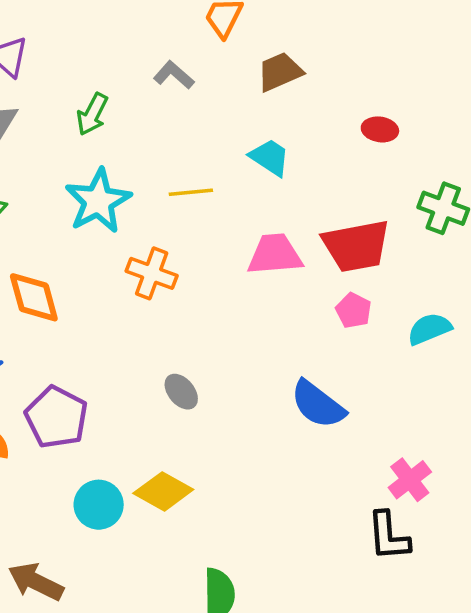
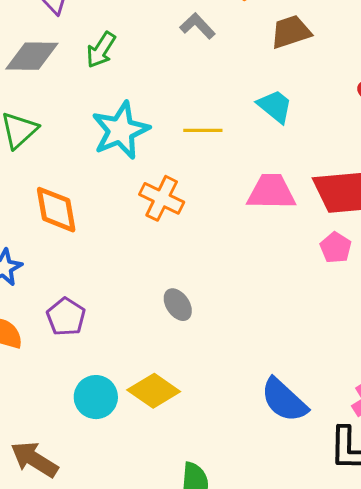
green arrow: (92, 114) -> (101, 50), moved
blue semicircle: (318, 404) -> (284, 400), moved
purple pentagon: (56, 417) -> (66, 317), size x0.7

